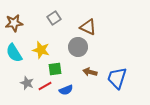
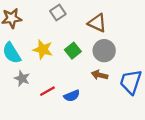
gray circle: (78, 47) -> (104, 51), moved
green square: (55, 69) -> (73, 51), moved, turned -32
gray star: (27, 83) -> (22, 78), moved

